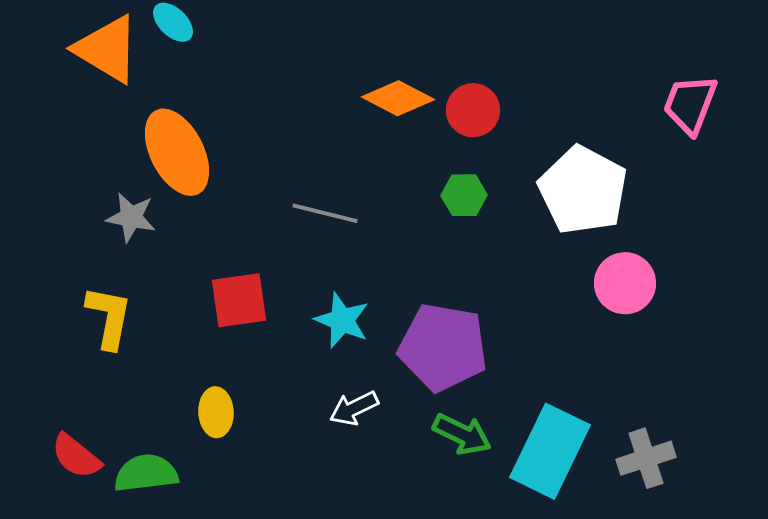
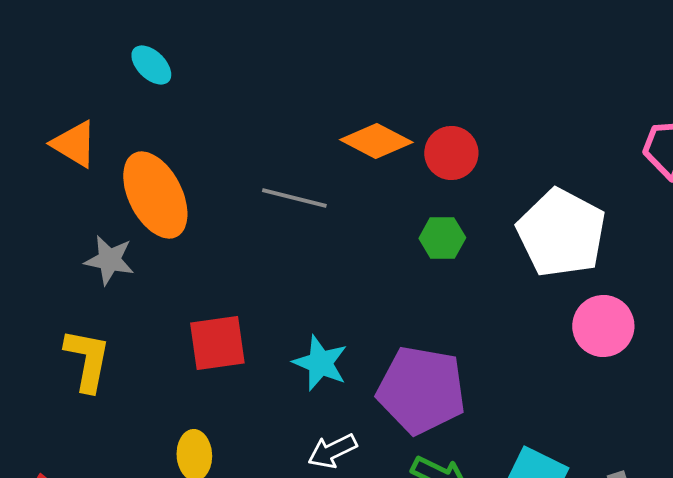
orange triangle: (107, 49) -> (74, 144), moved, size x0.7
gray line: (325, 213) -> (294, 198), moved

